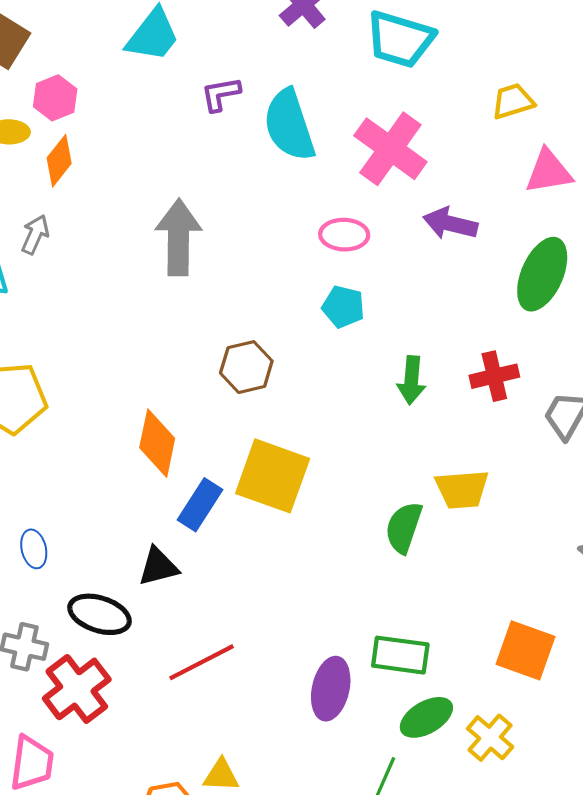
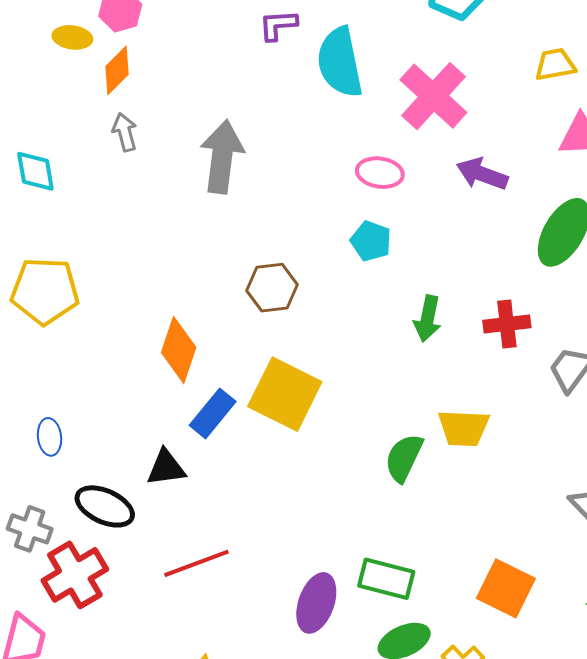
gray arrow: (35, 234) -> (125, 132), moved, turned -45

